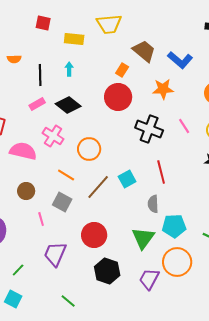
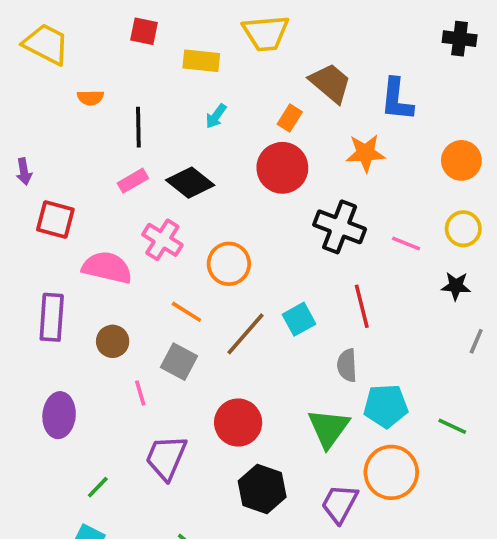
blue L-shape: (180, 60) -> (397, 100), turned 55
cyan arrow: (69, 69) -> (216, 116), moved, turned -144
pink line: (184, 126) -> (406, 243), moved, turned -35

